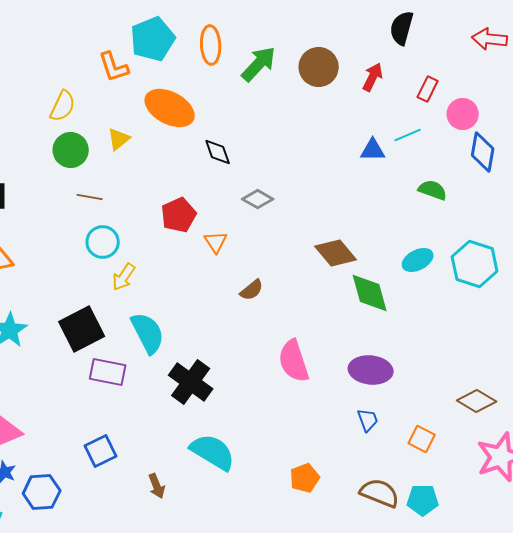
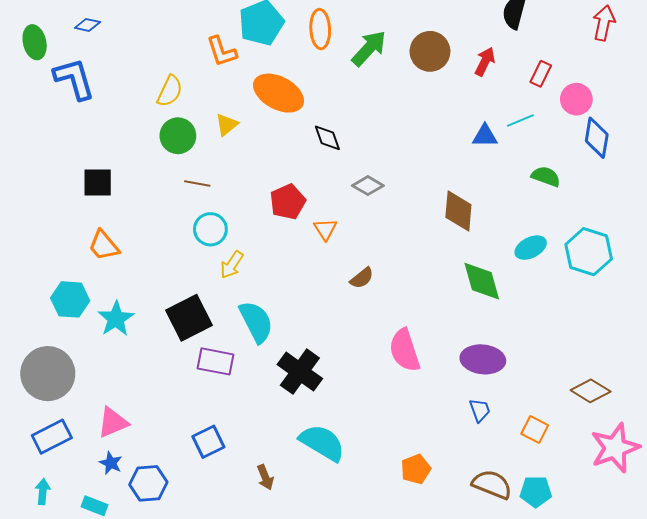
red arrow: (490, 39) -> (604, 23), turned 96
brown diamond: (336, 253) -> (458, 211), moved, turned 45

